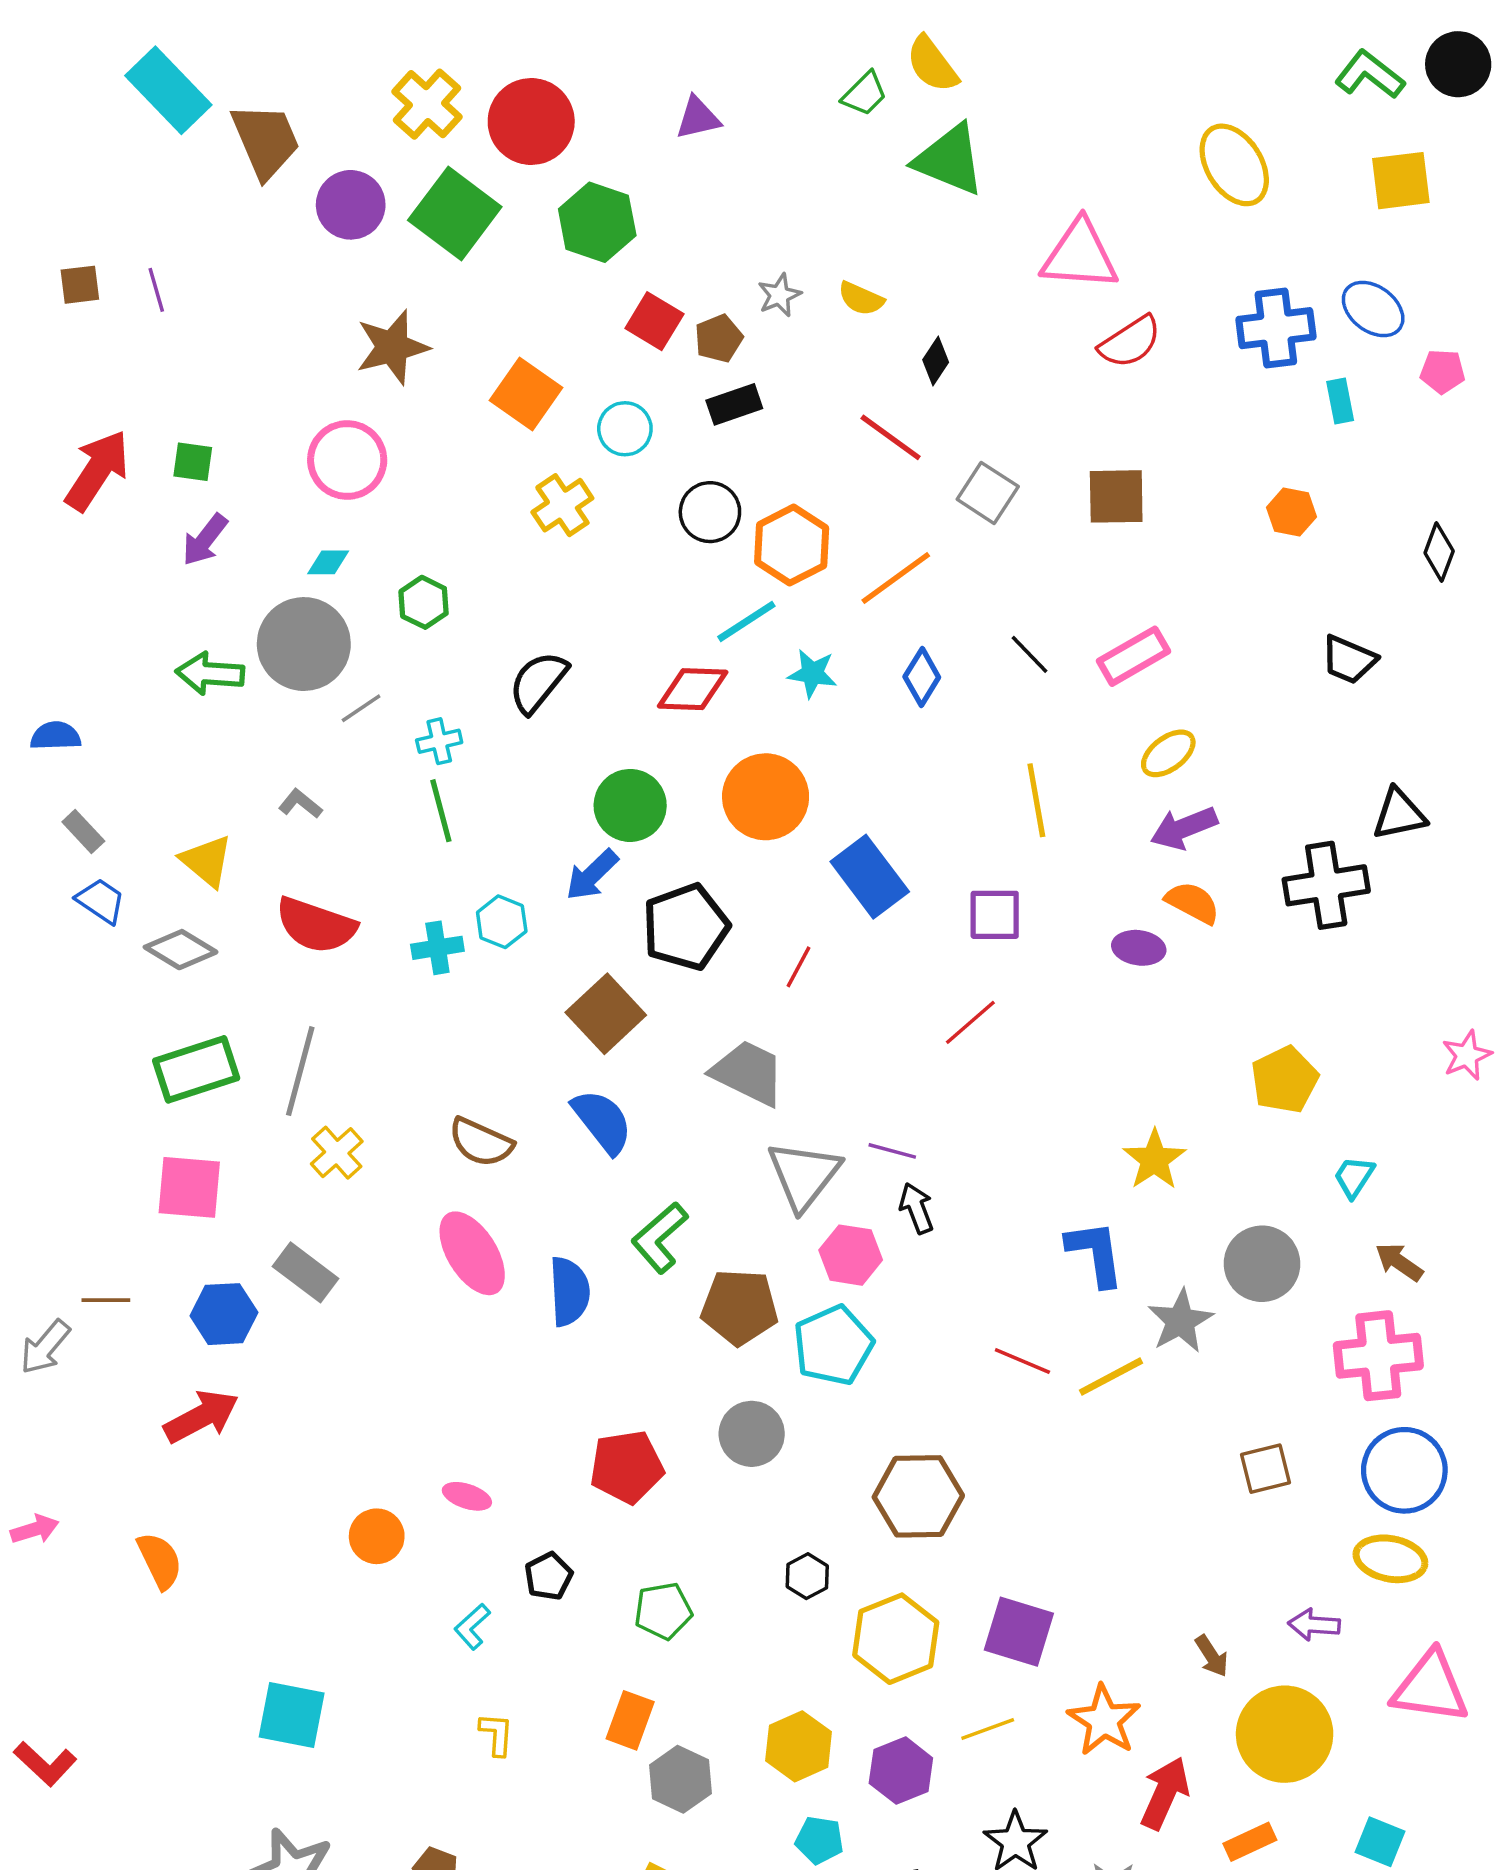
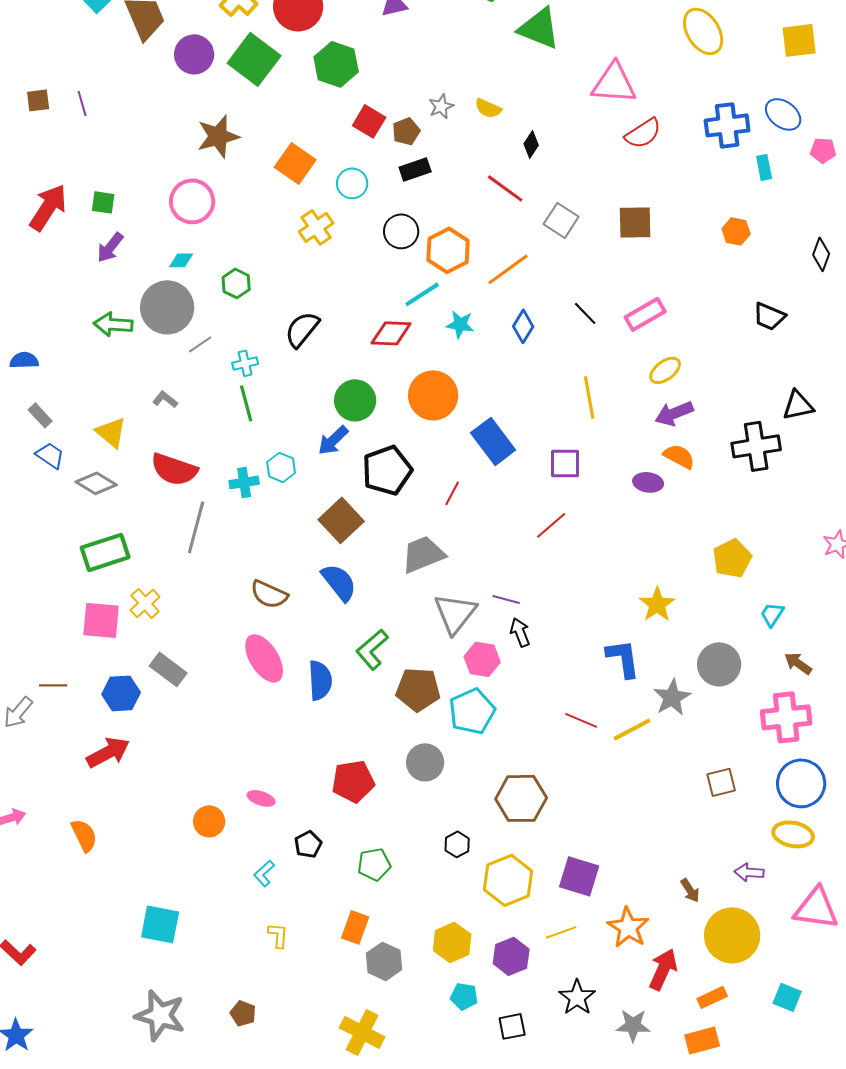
gray line: (300, 1071) -> (196, 527), moved
gray trapezoid: (748, 1073) -> (423, 554), turned -48
yellow cross: (337, 1153) -> (145, 603), moved

